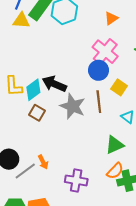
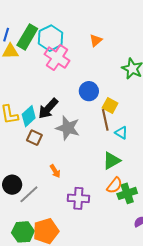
pink cross: (105, 52) -> (57, 58), moved
black arrow: (54, 84) -> (48, 108), turned -65
brown line: (99, 102) -> (105, 120), moved
orange arrow: (43, 162) -> (55, 171), moved

